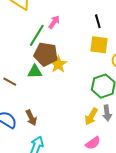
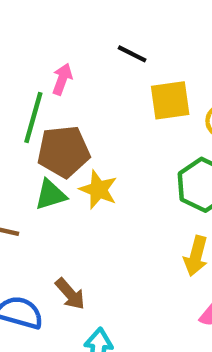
black line: (98, 21) -> (132, 54), moved, turned -32
yellow star: (58, 64) -> (98, 190), moved

